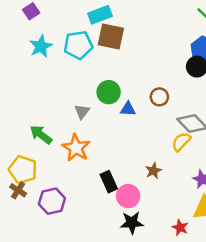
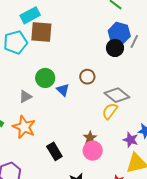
blue triangle: (128, 109) -> (63, 90), turned 48
gray triangle: (82, 112) -> (25, 97), turned 32
pink circle: (128, 196) -> (93, 151), moved

